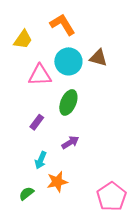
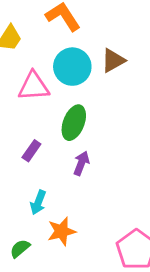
brown triangle: (98, 58) -> (113, 60), turned -42
purple arrow: (70, 142) -> (81, 163), moved, turned -36

